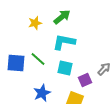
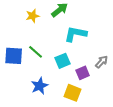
cyan L-shape: (64, 42) -> (76, 34), moved
cyan square: (65, 68) -> (63, 61), turned -35

